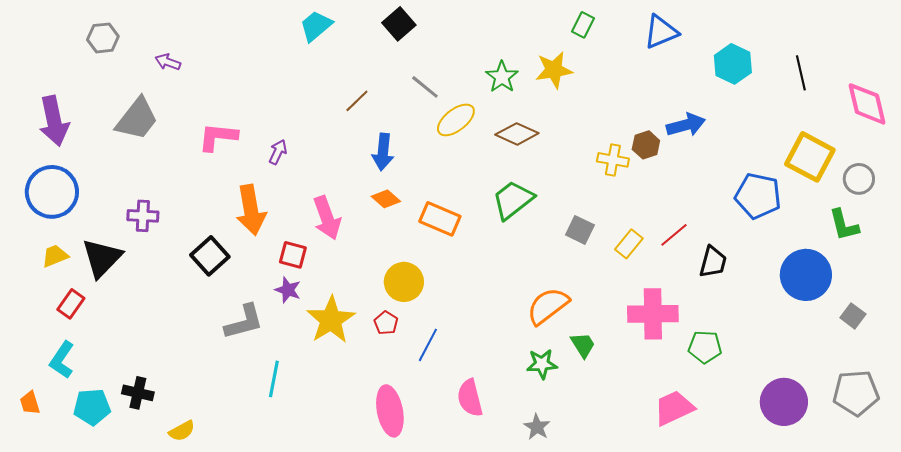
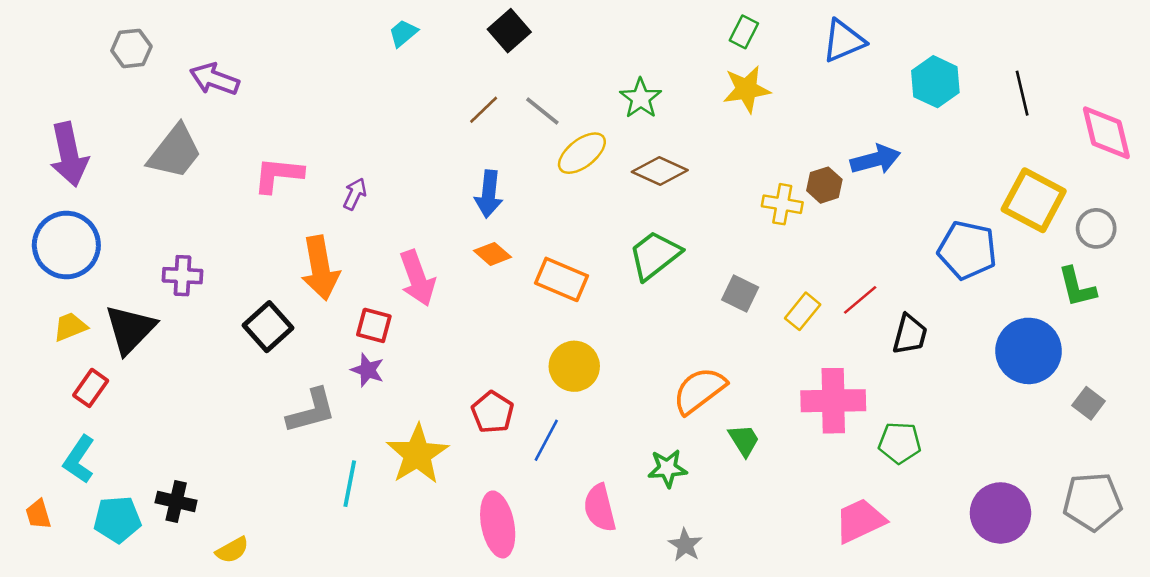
cyan trapezoid: (316, 26) -> (403, 33), size x0.7
purple arrow: (168, 62) -> (214, 79), size x1.5
yellow star: (554, 70) -> (747, 89), moved
brown line: (357, 101) -> (484, 110), moved
yellow circle: (404, 282) -> (574, 366), moved
yellow star: (331, 320) -> (417, 454), moved
red pentagon: (386, 323) -> (493, 412), size x1.4
green star: (542, 364) -> (667, 468), moved

